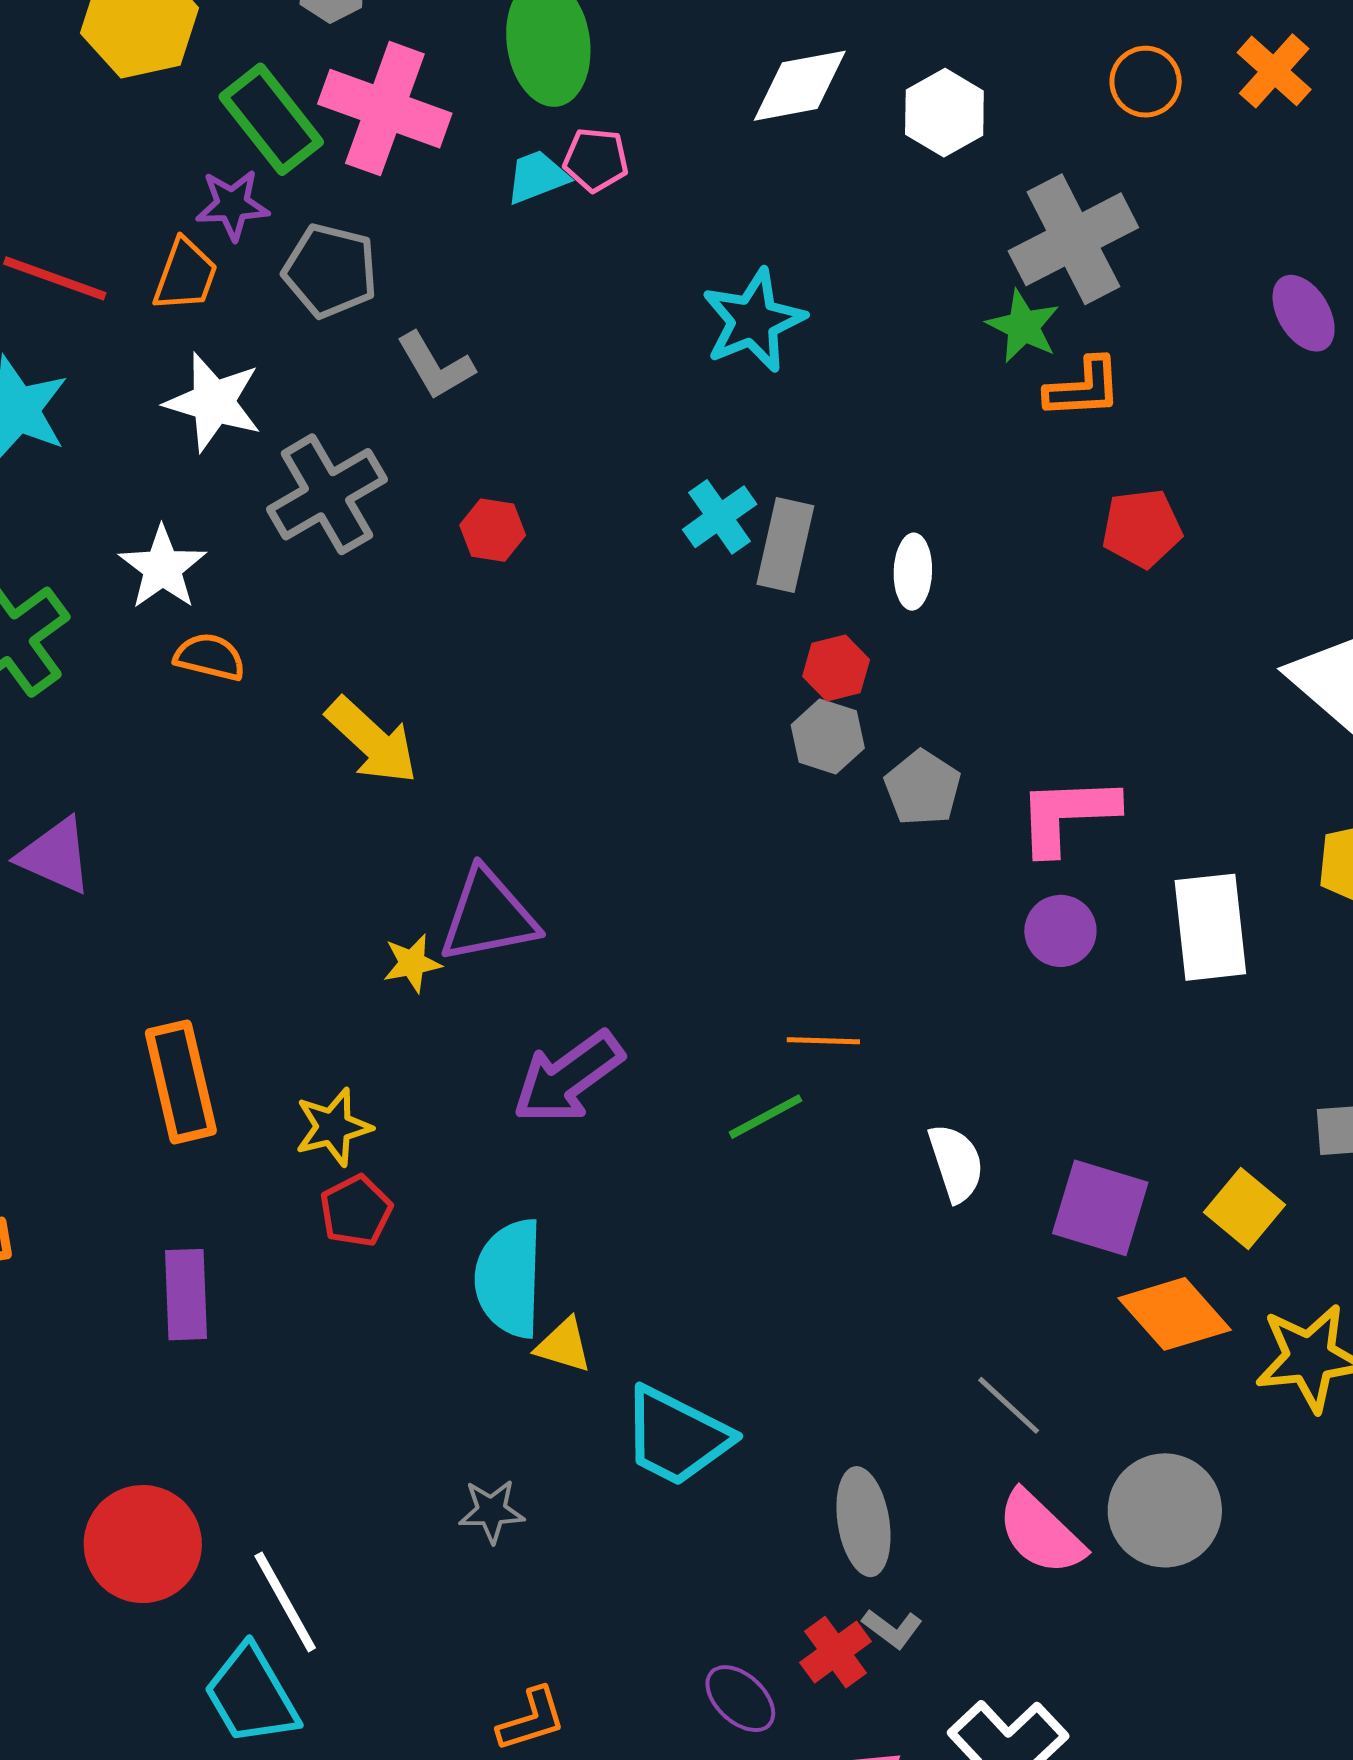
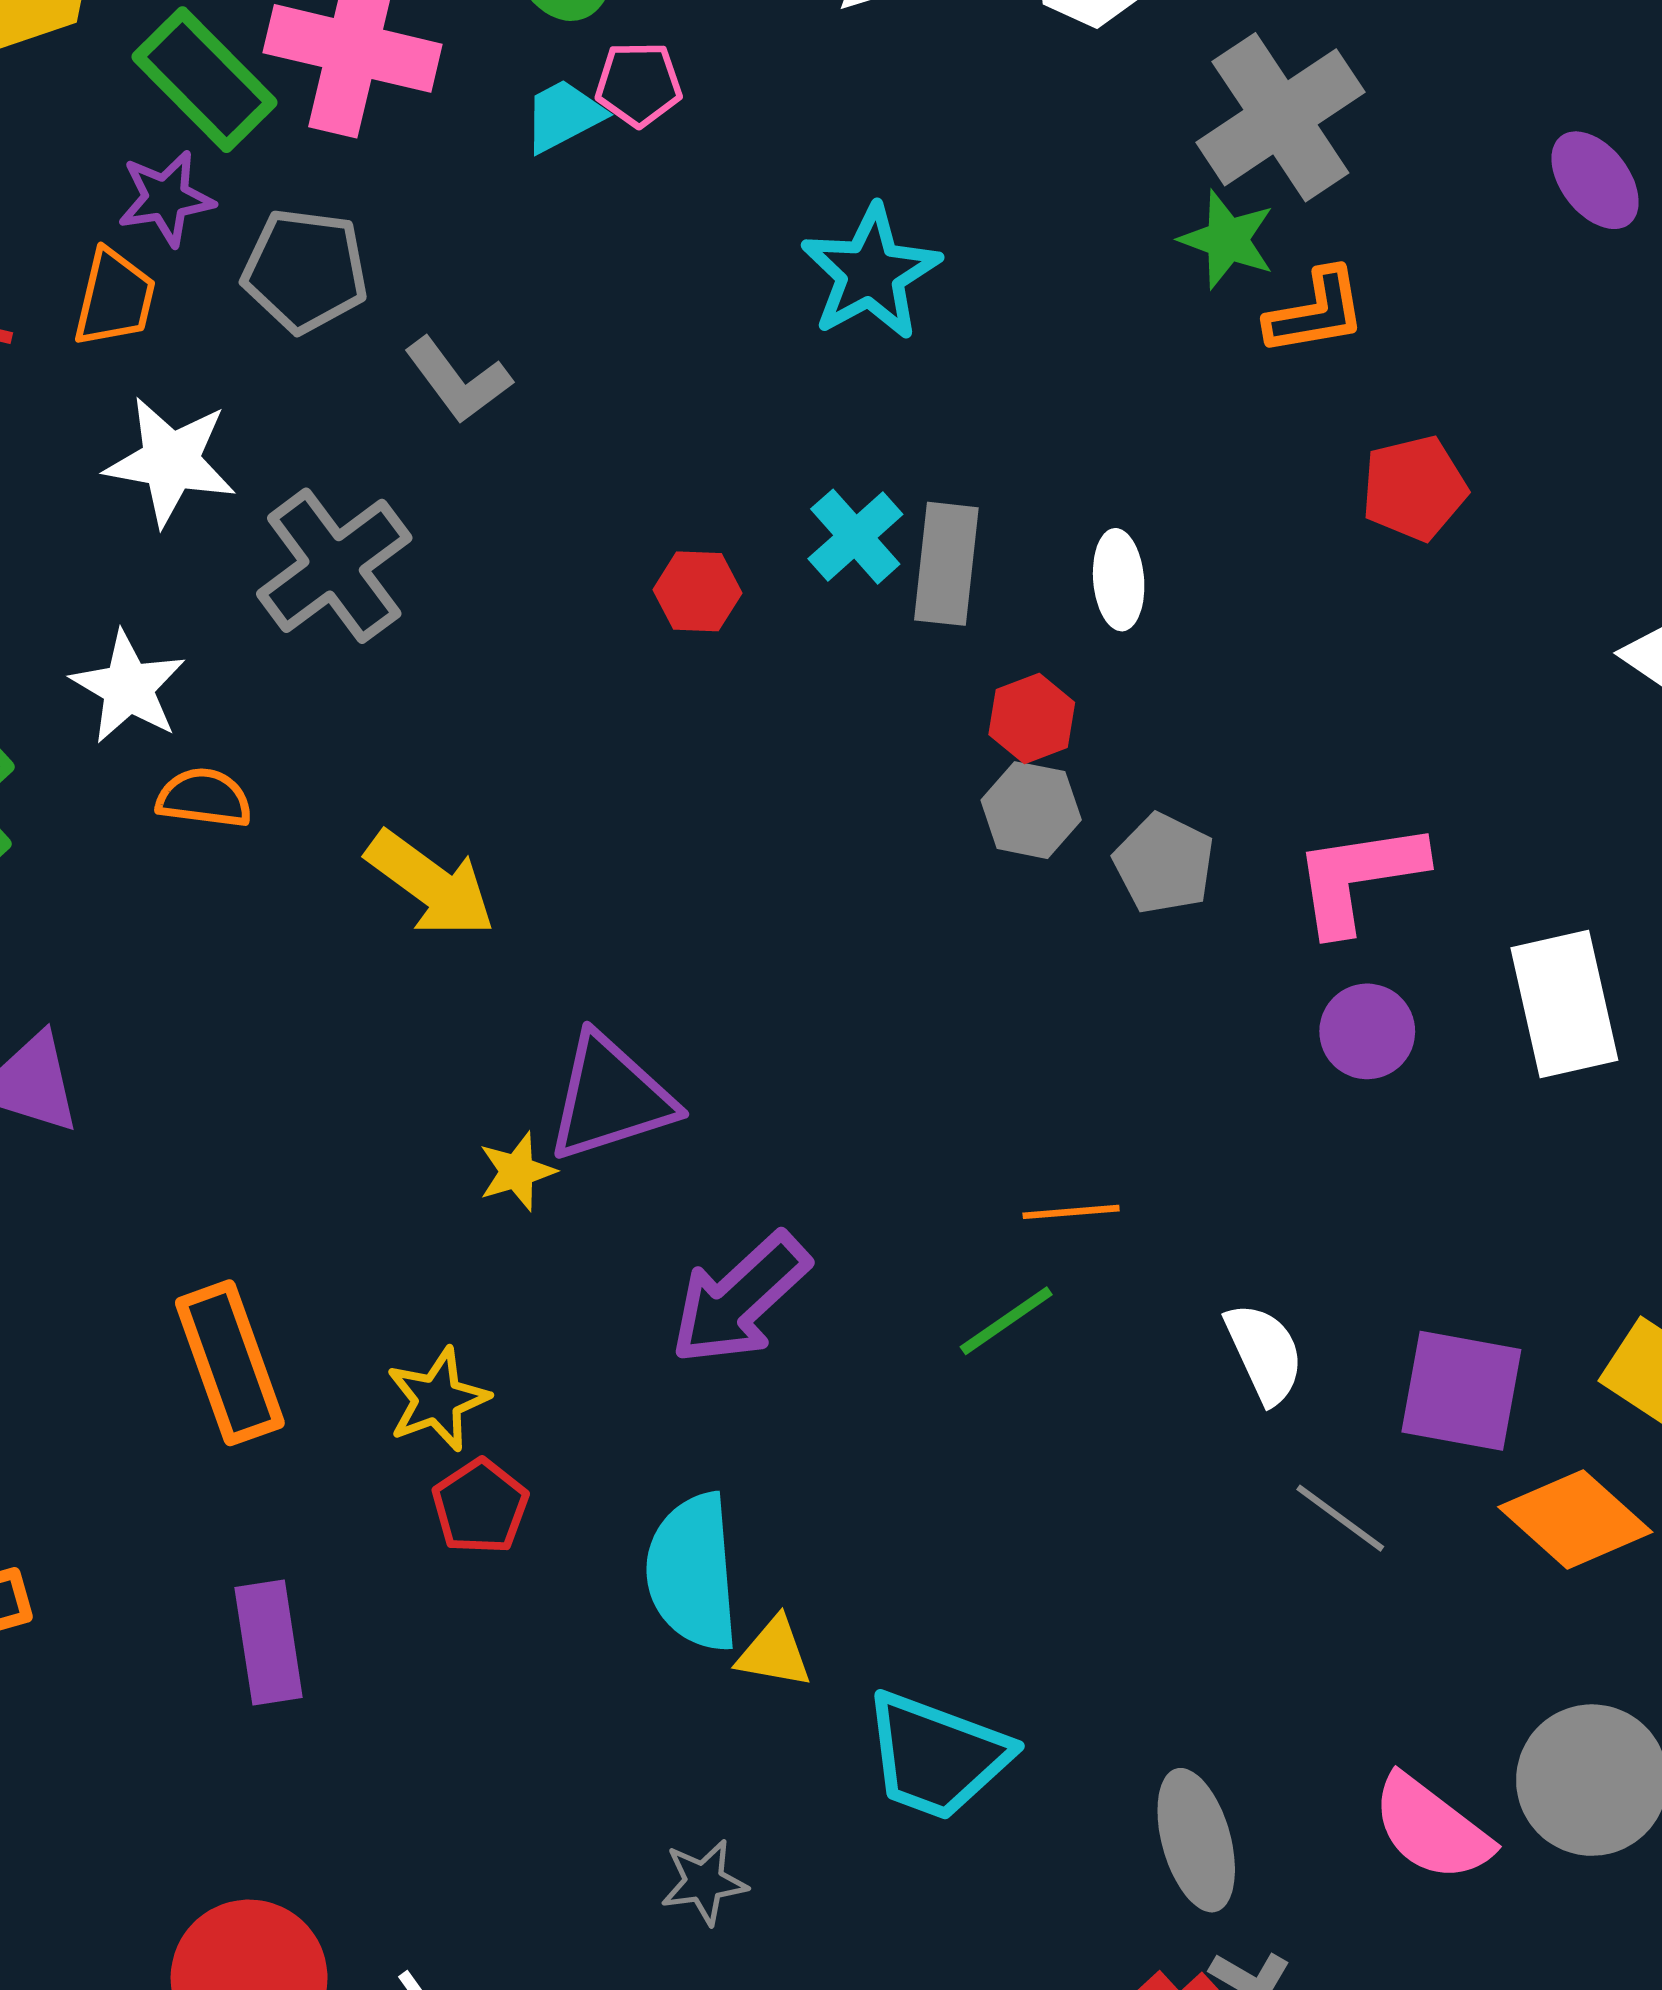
red hexagon: (493, 530) -> (697, 591), moved
gray line: (1009, 1405) -> (1340, 1518), moved

